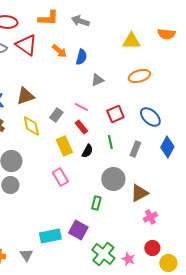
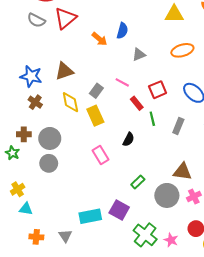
red triangle: (26, 45) -> (65, 18), turned 45
orange arrow: (59, 51) -> (100, 39), moved
red rectangle: (81, 127) -> (137, 103), moved
yellow rectangle: (64, 146) -> (95, 116), moved
black semicircle: (87, 151) -> (129, 139), moved
gray circle: (113, 179) -> (167, 195), moved
brown triangle: (139, 193) -> (182, 172), turned 36
green rectangle: (96, 203) -> (138, 182), turned 32

